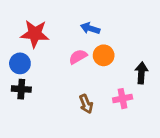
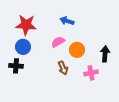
orange circle: (104, 55) -> (77, 50), moved
blue circle: (20, 63) -> (23, 47), moved
brown arrow: (86, 104) -> (63, 68), moved

